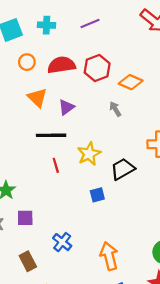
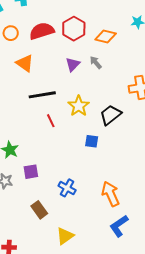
purple triangle: (66, 107) -> (73, 64), moved
blue square: (97, 195) -> (92, 141), turned 32

